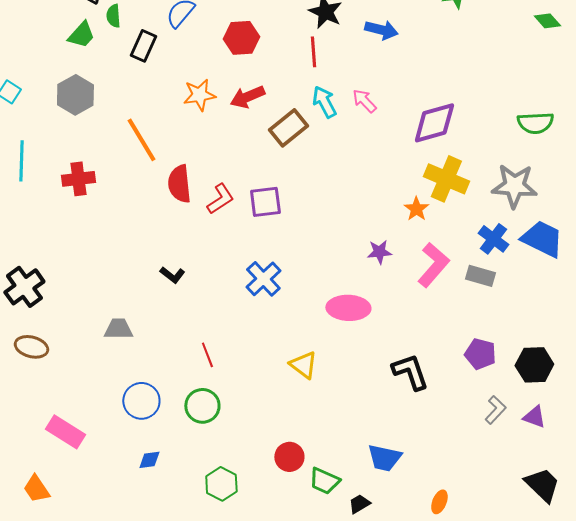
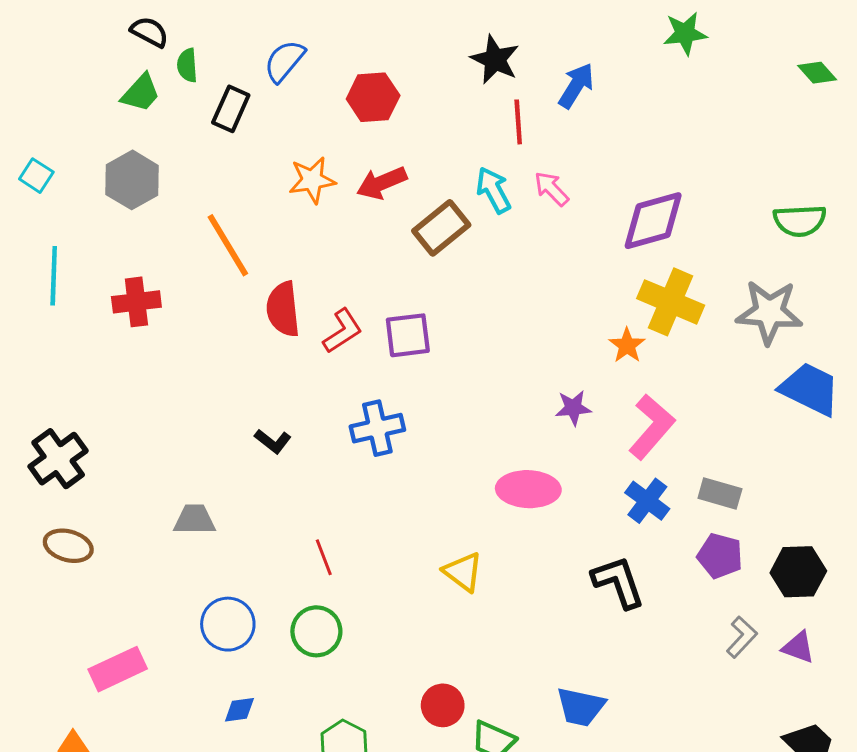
blue arrow: (381, 30) -> (576, 86), turned -72
red line: (313, 52) -> (518, 122), moved
blue cross: (493, 239) -> (647, 501), moved
gray rectangle: (480, 276) -> (720, 493), moved
blue cross: (263, 279) -> (377, 428), moved, turned 30
pink rectangle: (65, 432) -> (118, 669), turned -57

